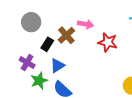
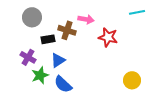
brown cross: (66, 35) -> (67, 30), turned -30
black rectangle: (47, 44) -> (48, 39), turned 48

